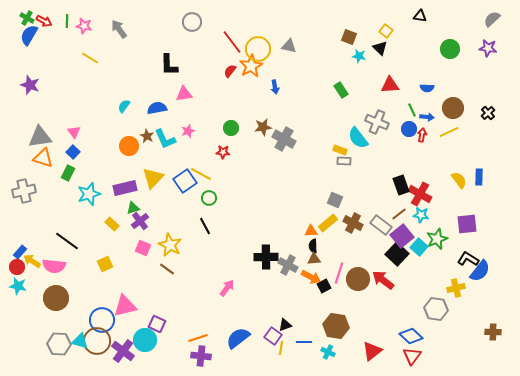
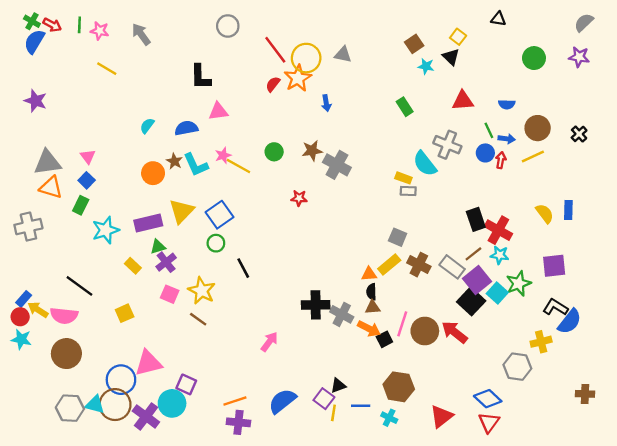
brown square: (349, 37) -> (414, 44), turned 35
red star: (223, 152) -> (299, 198), moved
yellow line: (201, 174) -> (238, 166), moved
green circle: (209, 198) -> (216, 243), moved

